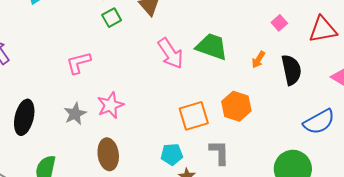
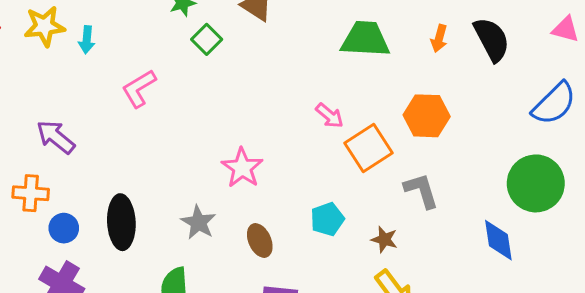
pink arrow: (171, 53) -> (330, 116), moved, size x0.6
pink L-shape: (79, 63) -> (139, 88), moved
gray star: (75, 114) -> (198, 222), moved
brown ellipse: (108, 154) -> (260, 241), size x0.7
cyan pentagon: (172, 154) -> (327, 219), moved

